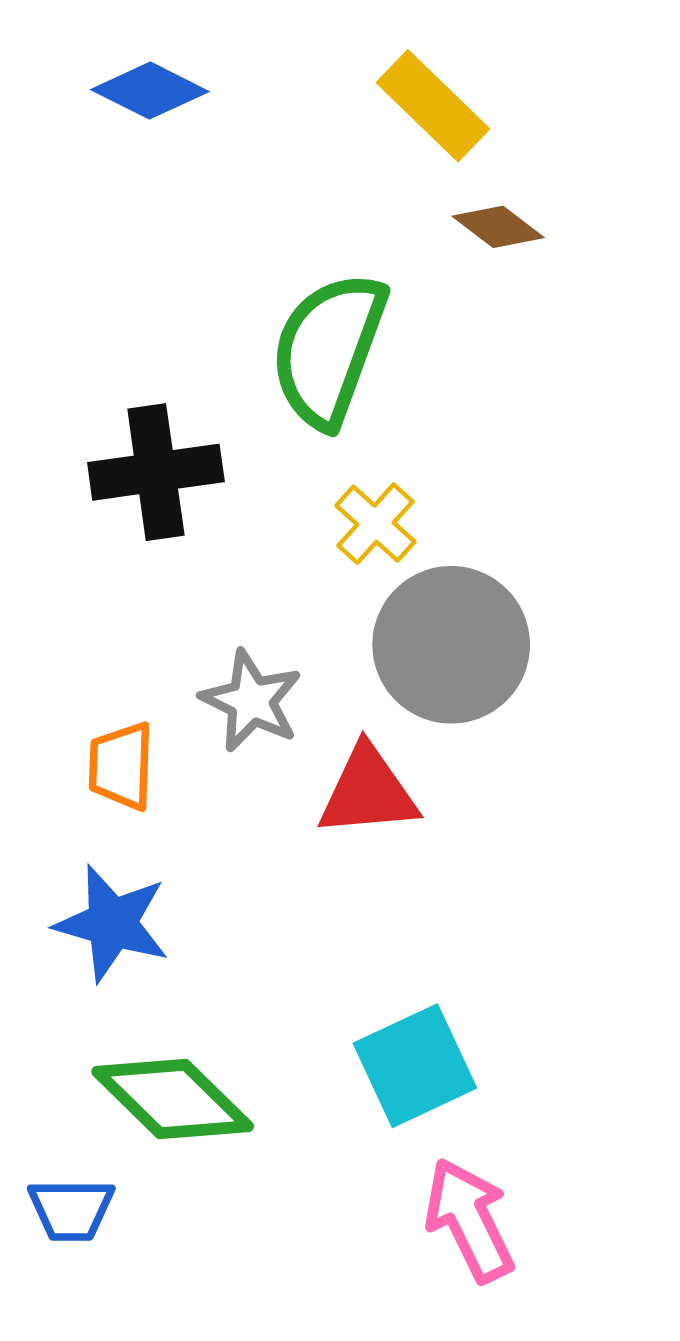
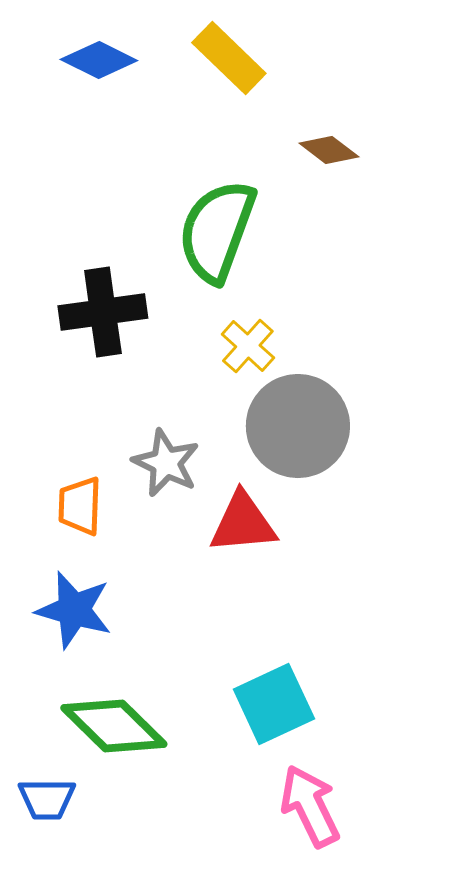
yellow rectangle: (433, 106) -> (229, 58), moved

